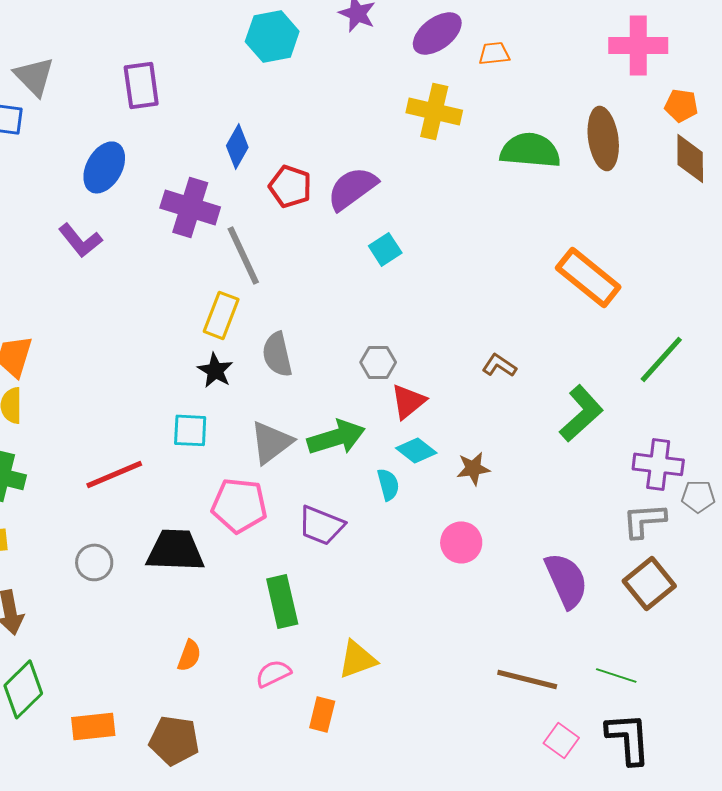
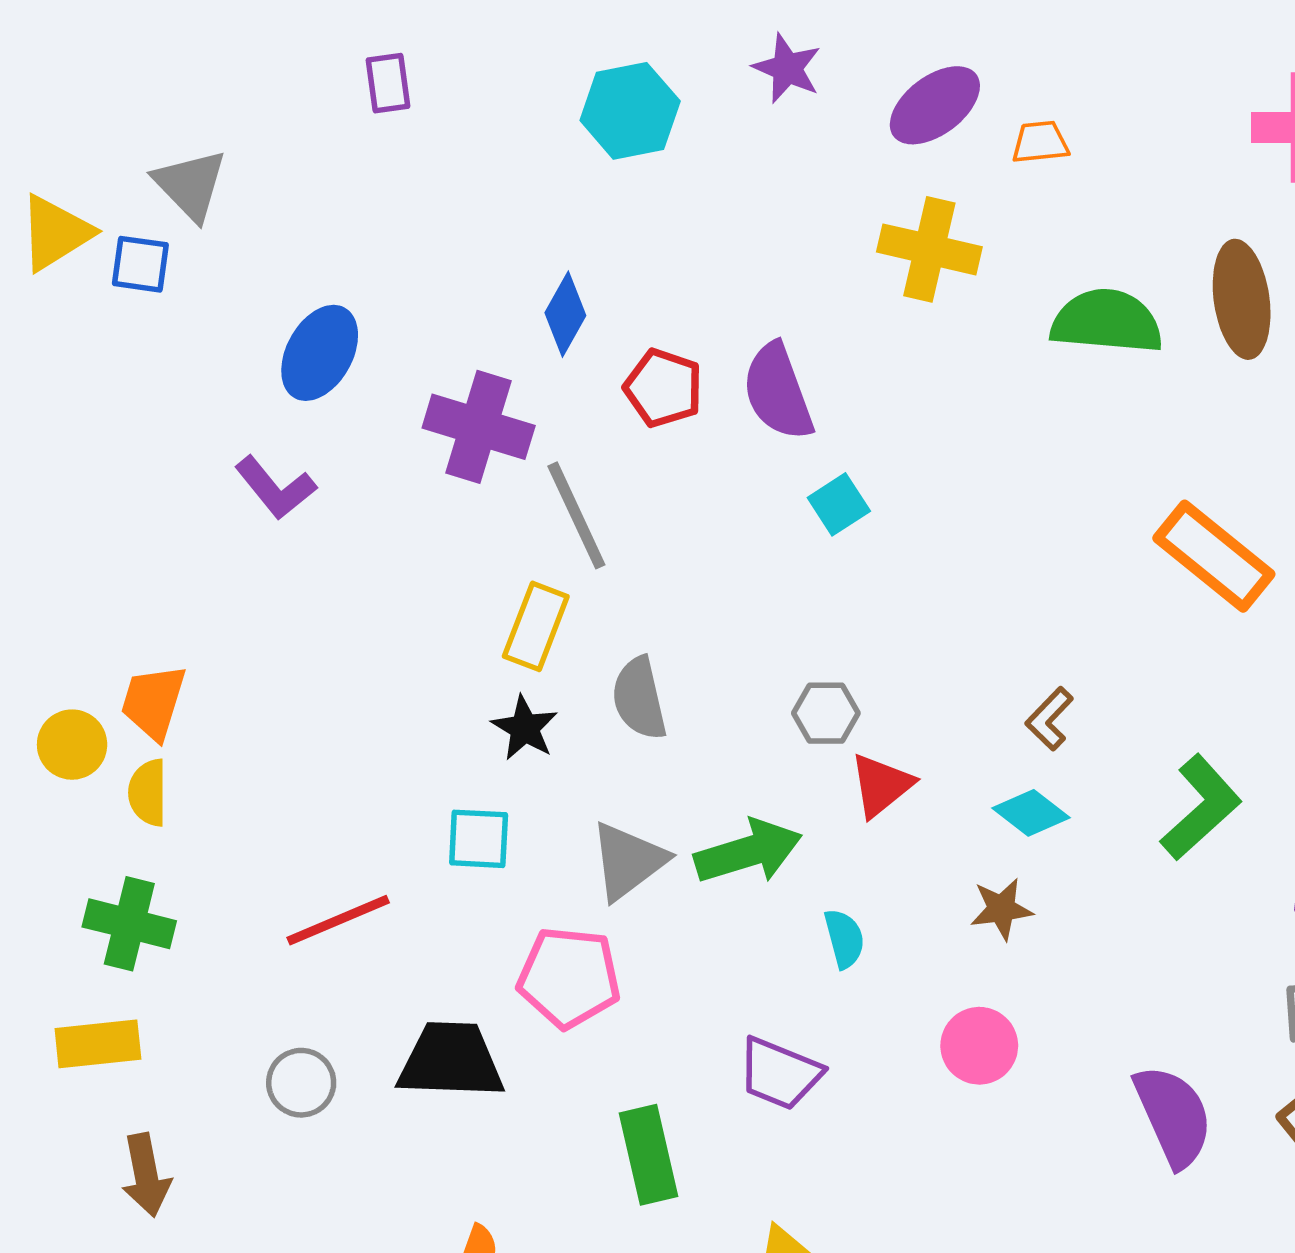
purple rectangle: (141, 85) -> (388, 83), moved, size x0.7
purple semicircle: (352, 188) -> (778, 392), turned -74
brown L-shape: (499, 365) -> (1049, 719), turned -80
cyan diamond: (416, 450) -> (1031, 813), moved
purple trapezoid: (321, 525) -> (780, 1073), moved

